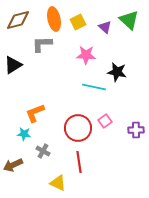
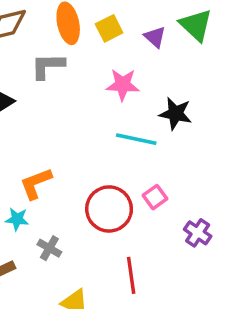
purple cross: (136, 130) -> (198, 233), moved, turned 35
red line: (79, 162) -> (131, 275), moved

